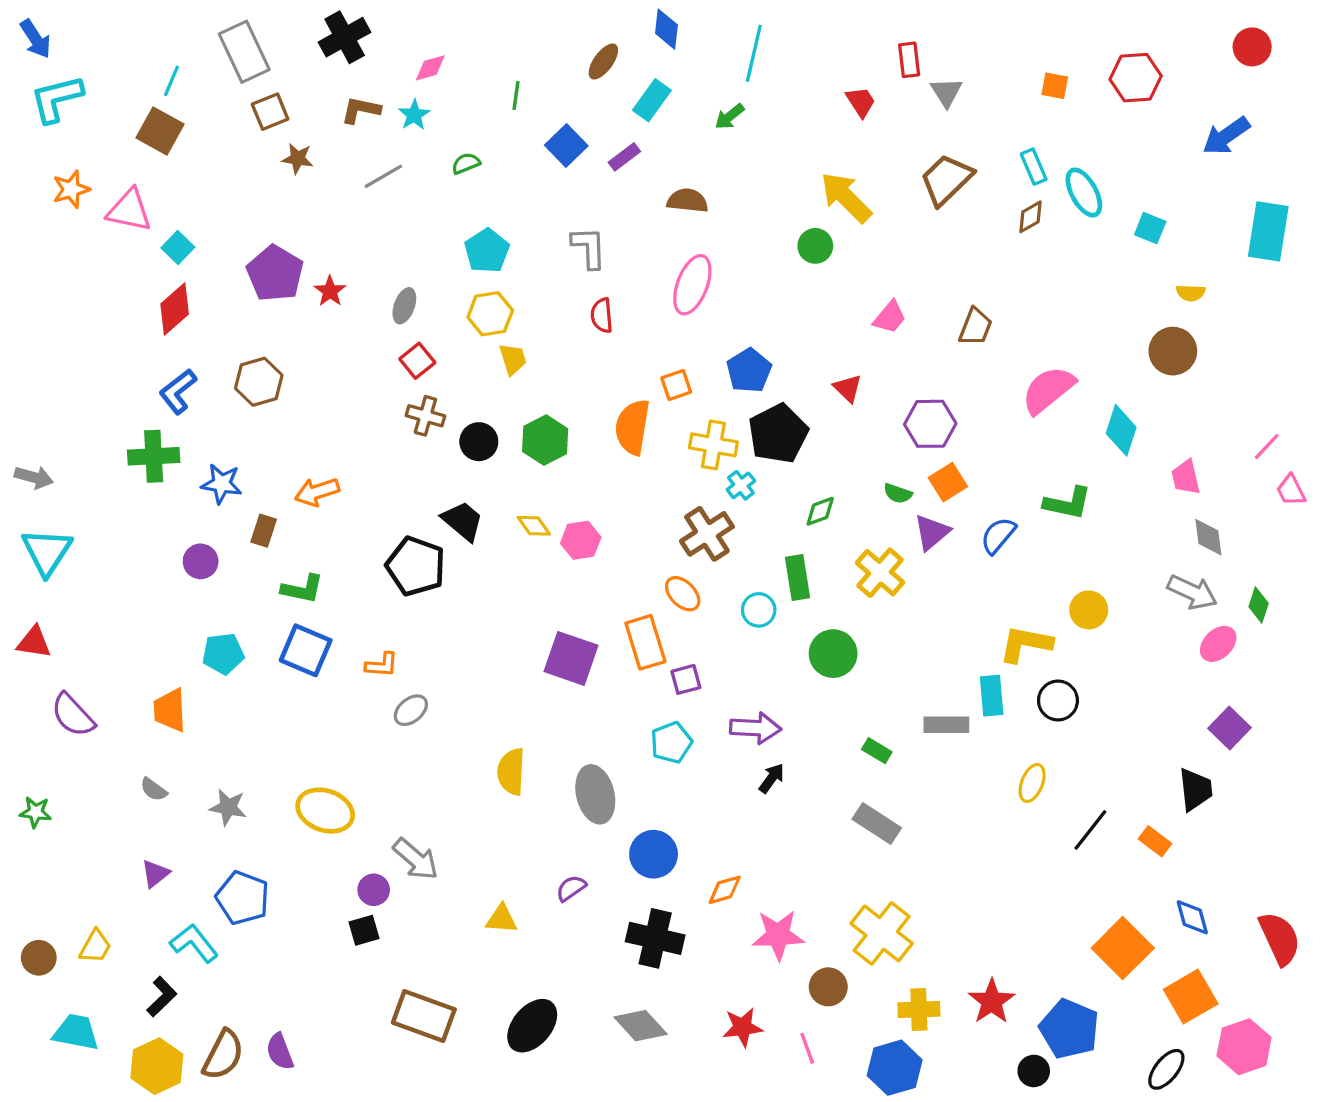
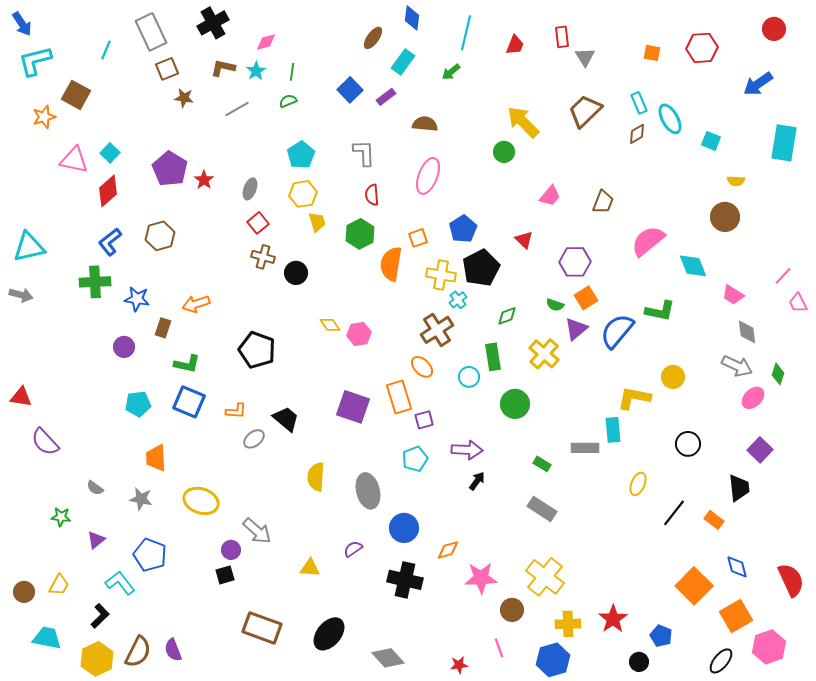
green line: (516, 95) -> (292, 72), moved
red trapezoid: (861, 102) -> (515, 45), moved, turned 55
brown square: (160, 131) -> (76, 95), moved
pink triangle: (129, 210) -> (74, 160), moved
cyan diamond: (1121, 430) -> (693, 266), turned -40
green hexagon: (545, 440) -> (360, 234), moved
pink trapezoid: (1186, 477) -> (733, 295), turned -45
black trapezoid: (463, 521) -> (286, 419), moved
blue semicircle: (998, 535) -> (617, 331), size x1.5
cyan triangle: (47, 552) -> (29, 247), moved, turned 44
black circle: (1058, 701) -> (688, 444), moved
orange trapezoid: (170, 710) -> (156, 458), moved
green star: (36, 812) -> (61, 517), moved
gray diamond: (641, 1026) -> (388, 658), moved
red star: (743, 1027) -> (459, 665), moved, size x0.7
blue pentagon: (1069, 1029) -> (661, 636), size x0.6

